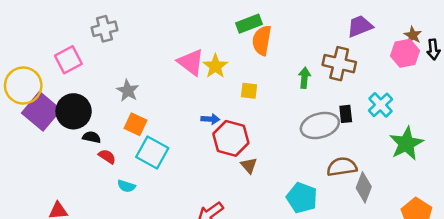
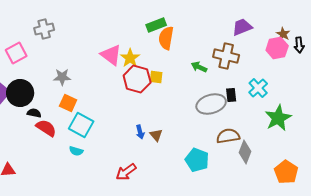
green arrow: (304, 78) -> (199, 67), turned -70
gray star: (128, 91) -> (62, 77), turned -30
blue arrow: (210, 119) -> (140, 132), moved, turned 72
red hexagon: (231, 138) -> (137, 79), moved
red semicircle: (107, 156) -> (46, 128), size x1.5
cyan semicircle: (126, 186) -> (76, 151), moved

